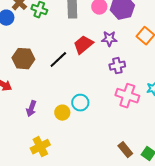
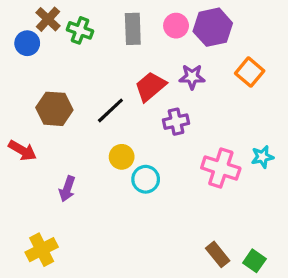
purple cross: (117, 66) -> (176, 122), moved
yellow circle: (62, 113) -> (122, 157), moved
yellow cross: (40, 147) -> (42, 250), moved

